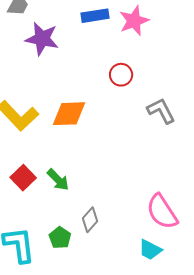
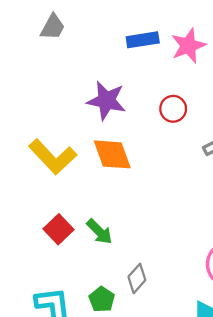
purple star: (42, 39) -> (106, 101), moved
orange diamond: (69, 114) -> (112, 154), turned 72

